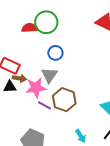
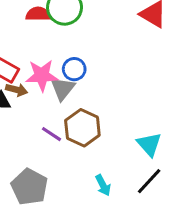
blue circle: (55, 53) -> (74, 69), moved
pink star: (36, 88) -> (42, 75), moved

